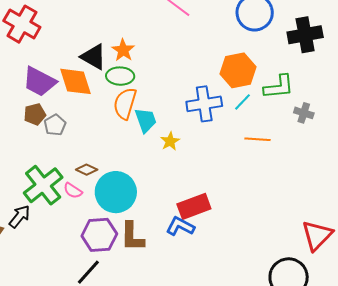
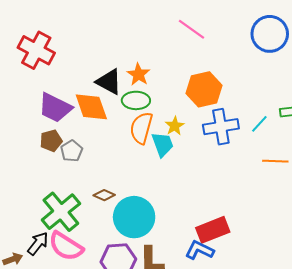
orange hexagon: (238, 70) -> (204, 89), moved
yellow star: (170, 141) -> (175, 126), moved
pink semicircle: (73, 191) -> (66, 246), moved, size x1.8

